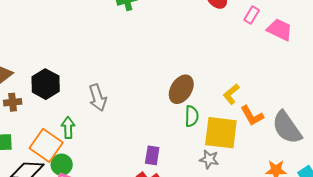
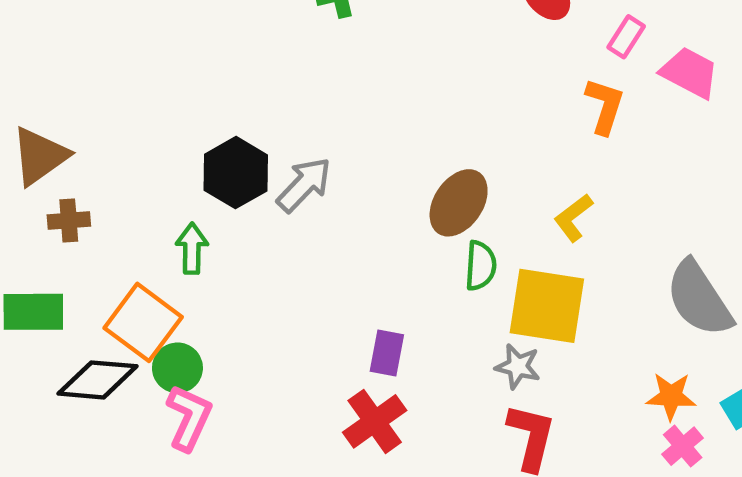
black hexagon: (46, 84) -> (236, 173), moved
gray arrow: (98, 98) -> (304, 185), moved, turned -120
orange L-shape: (252, 116) -> (605, 106), moved, turned -135
green arrow: (68, 128) -> (192, 248), moved

